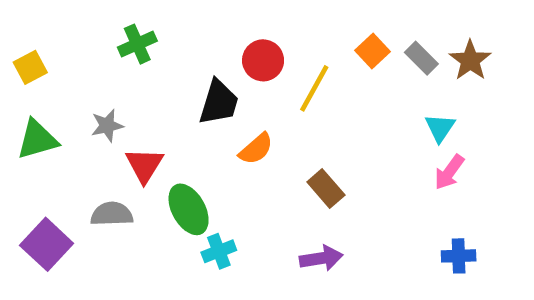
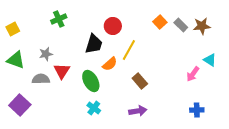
brown star: (470, 60) -> (202, 26), turned 30
yellow line: (314, 88) -> (129, 50), moved
cyan triangle: (440, 128) -> (210, 60), moved, turned -32
green triangle: (37, 140) -> (16, 60), turned 36
green ellipse: (189, 209) -> (91, 81), moved
gray semicircle: (112, 214) -> (41, 79), moved
cyan cross: (219, 251) -> (94, 108), turned -32

